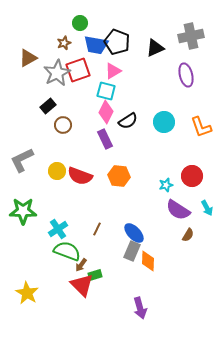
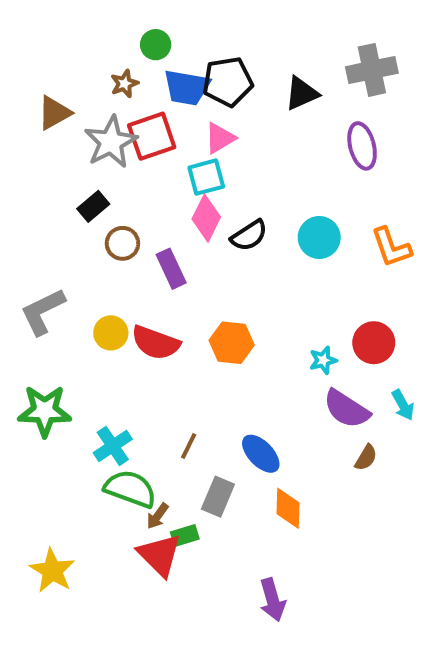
black pentagon: (117, 42) -> (228, 82), turned -30
cyan square: (106, 91) -> (206, 177), turned -30
purple rectangle: (105, 139) -> (171, 269), moved
gray rectangle: (132, 251) -> (218, 497), moved

